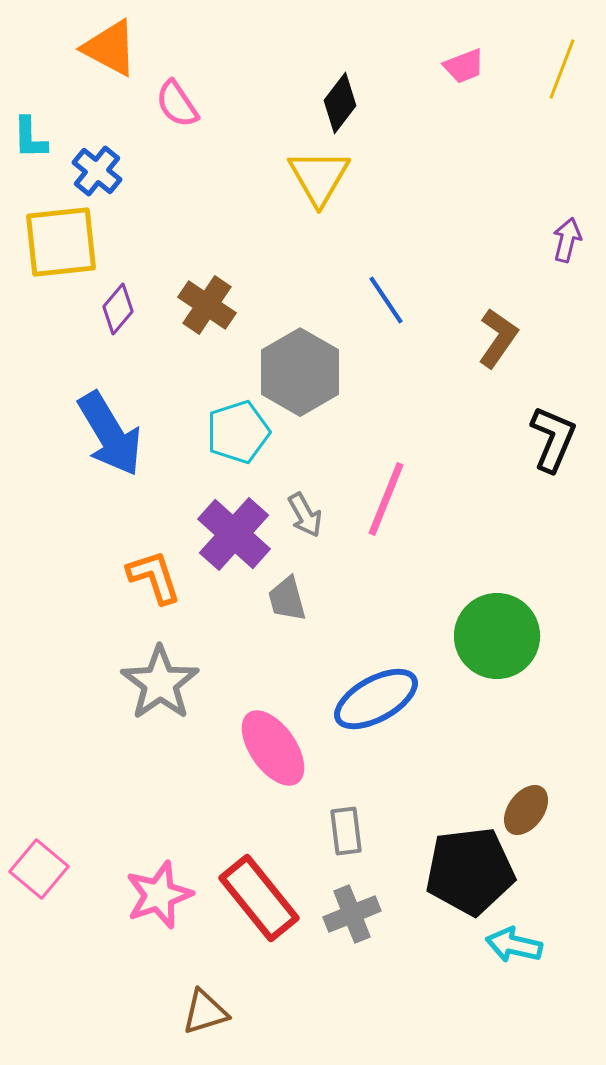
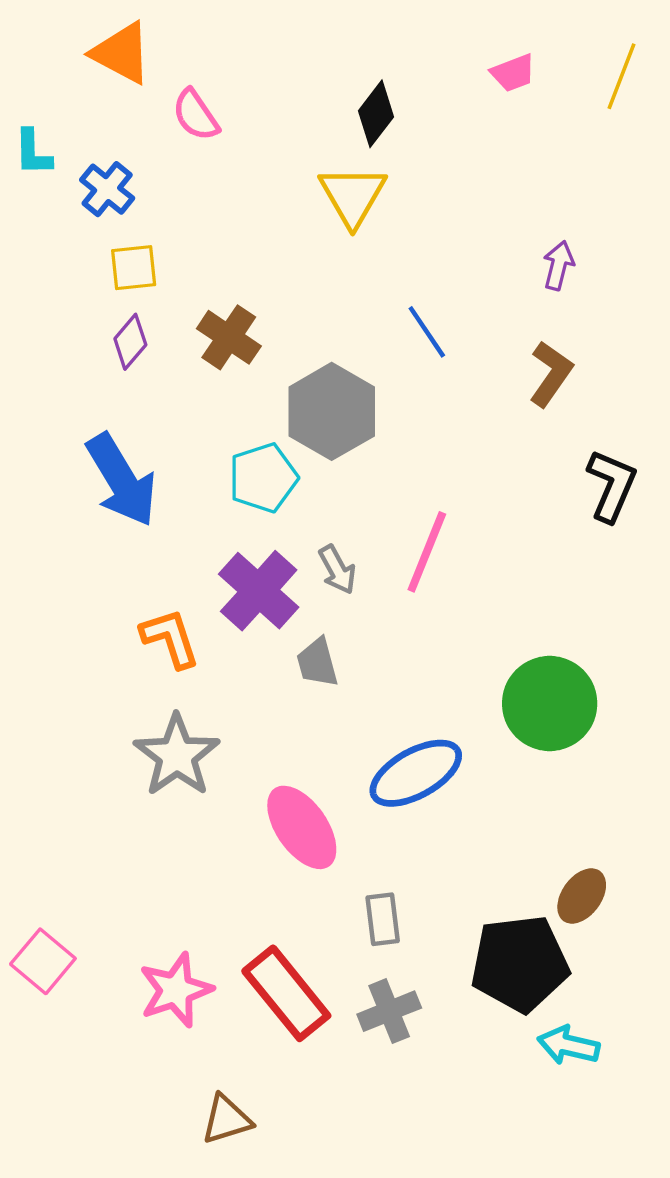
purple arrow: (567, 240) -> (558, 265), moved
yellow square: (61, 242) -> (134, 268), moved, size x0.6

